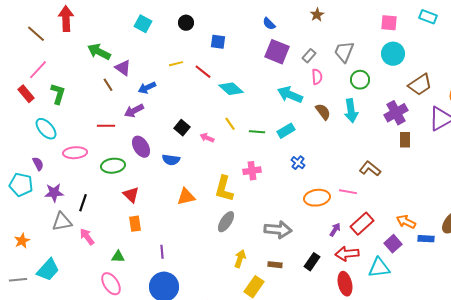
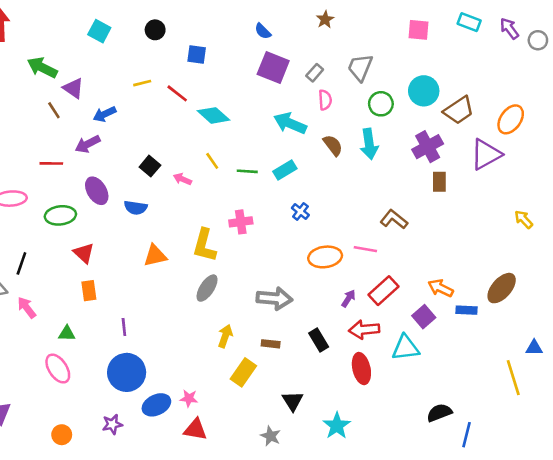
cyan circle: (393, 54) -> (424, 91), moved
black rectangle: (312, 262) -> (319, 340), turned -66

